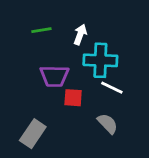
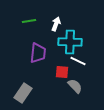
purple trapezoid: (54, 76) -> (38, 53), turned -85
red square: (73, 98) -> (62, 72), moved

